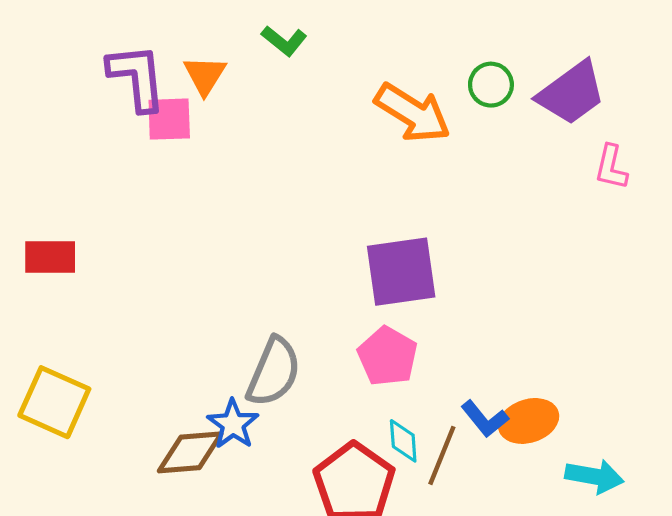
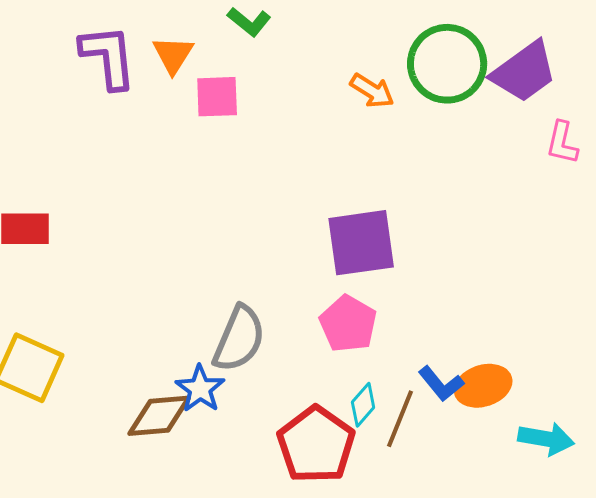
green circle: (491, 85) -> (447, 64), size x1.8
orange arrow: (413, 113) -> (372, 91), size x0.6
pink square: (169, 119) -> (217, 97), moved
cyan diamond: (403, 441) -> (363, 405), turned 45

